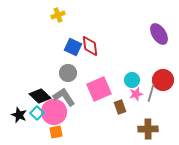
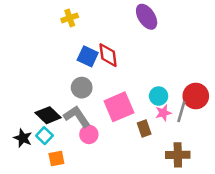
purple ellipse: (159, 34) -> (147, 17), moved
pink circle: (54, 112) -> (89, 134), moved, size x0.6
orange square: (56, 132) -> (56, 158), moved

